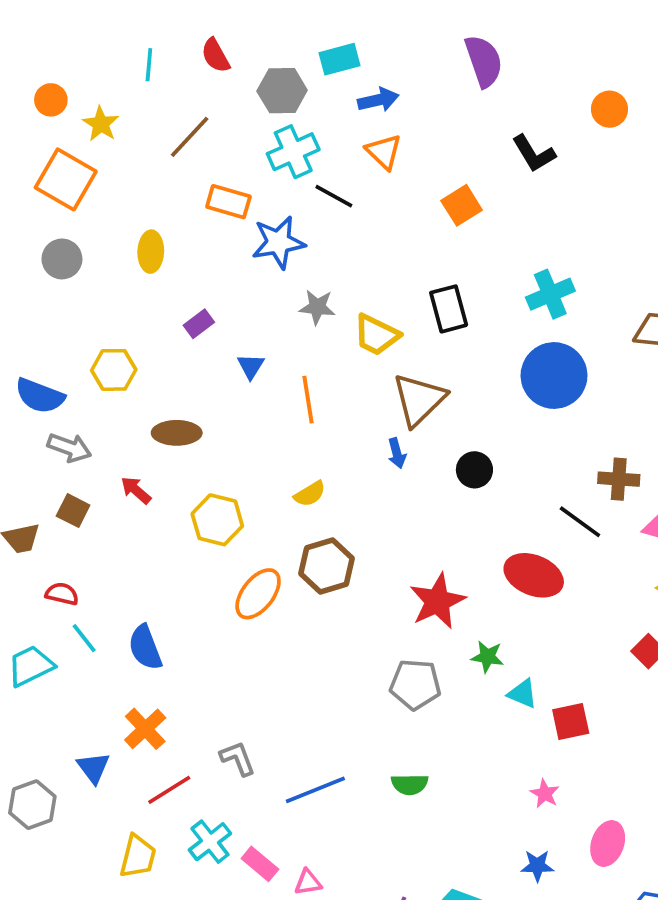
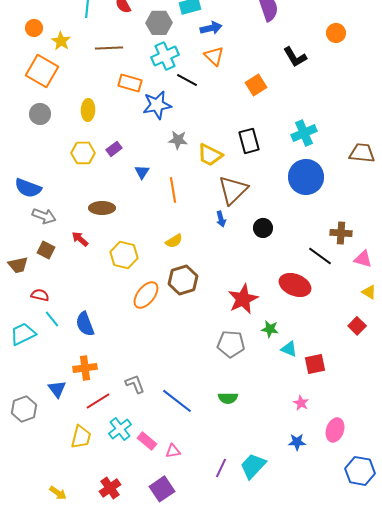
brown line: (190, 137) -> (109, 48), turned 44
yellow hexagon: (114, 370) -> (83, 153), moved
orange cross: (145, 729) -> (85, 368), turned 35
blue line: (315, 790) -> (177, 401), turned 60

